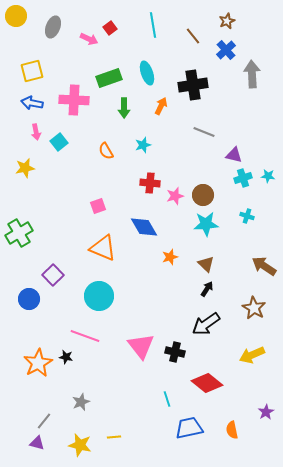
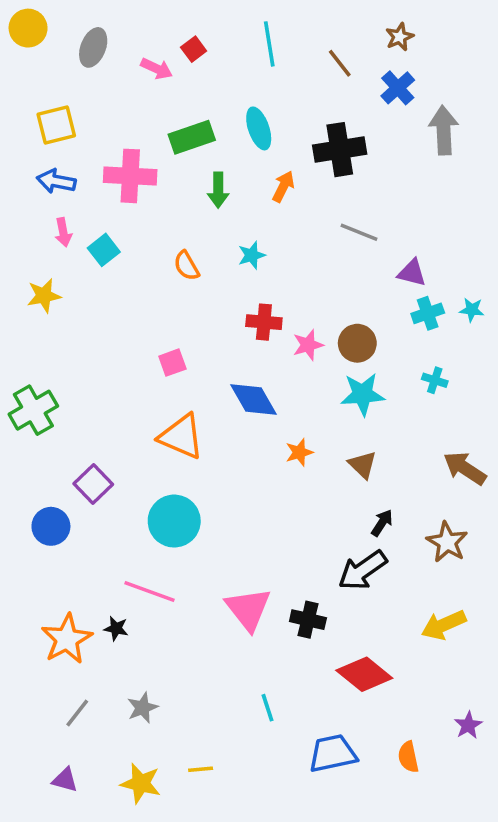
black arrow: (207, 289) -> (382, 523), moved
cyan line: (167, 399) -> (267, 708), moved
gray line: (44, 421) -> (77, 713), moved

